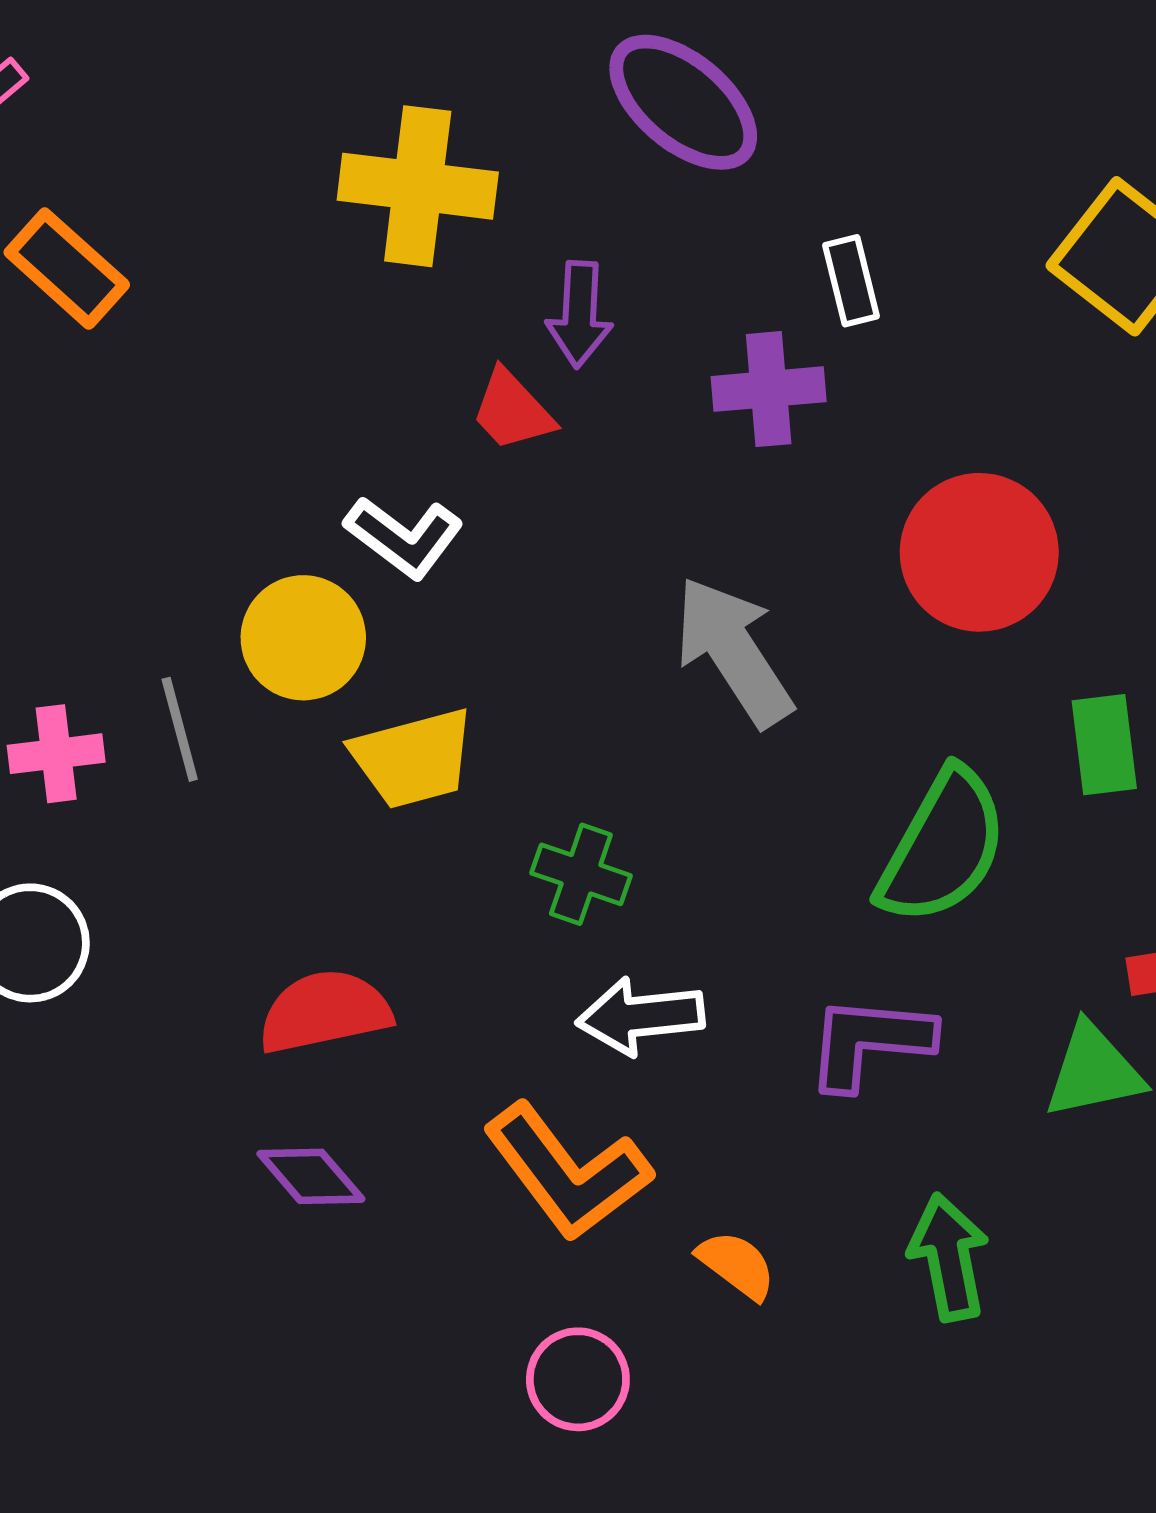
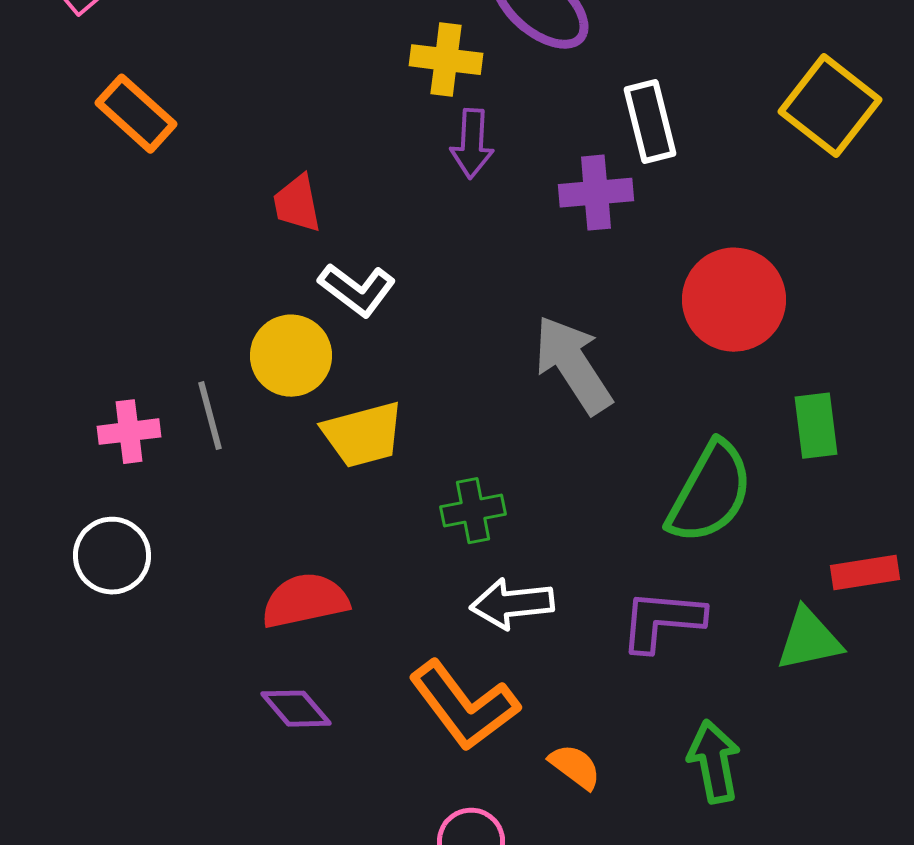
yellow cross: (418, 186) -> (446, 60), moved, size x0.7
white rectangle: (851, 281) -> (650, 122), size x1.4
red trapezoid: (512, 410) -> (297, 204), moved, turned 32
green cross: (581, 874) -> (473, 511), turned -30

